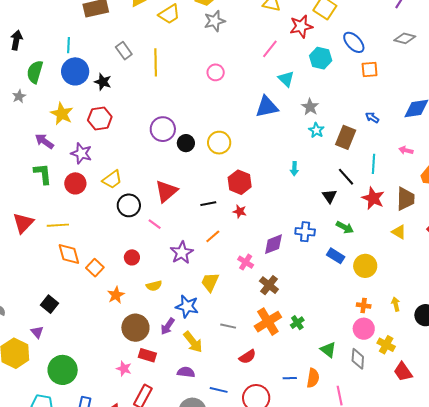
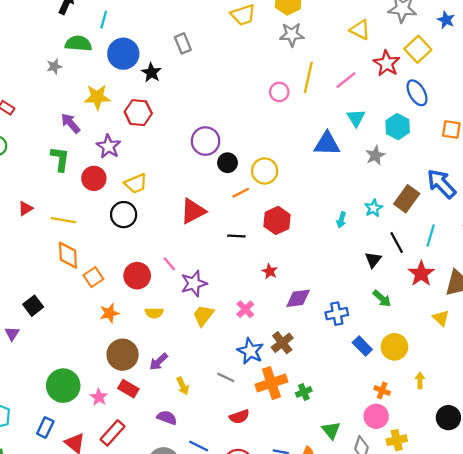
red star: (301, 26) -> (387, 63), turned 30
blue ellipse: (354, 42) -> (417, 93), moved
cyan line: (69, 45) -> (104, 20), moved
cyan hexagon: (321, 58) -> (398, 127), moved
yellow line: (156, 62) -> (308, 78), moved
green semicircle: (35, 72) -> (78, 44), turned 65
yellow star: (62, 114) -> (97, 97), turned 30
blue arrow: (372, 118) -> (441, 184), size x2.0
cyan star: (316, 130) -> (374, 208), moved
black circle: (129, 205) -> (124, 215), moved
red star: (240, 211) -> (270, 271), moved
red triangle: (23, 223) -> (25, 208), size x0.6
pink line: (155, 224) -> (169, 264), moved
blue cross: (305, 232) -> (337, 314), moved, turned -30
orange line: (213, 236) -> (241, 193), moved
blue rectangle: (336, 256) -> (362, 346), moved
red circle: (132, 257) -> (137, 276), size x1.5
pink cross: (246, 262) -> (245, 309), moved
yellow trapezoid: (210, 282) -> (203, 315), moved
yellow arrow: (396, 304) -> (420, 380), moved
blue star: (187, 306) -> (250, 351), moved
yellow arrow: (193, 342) -> (183, 386), size x0.7
yellow cross: (386, 345) -> (397, 440), turned 36
green circle: (63, 370) -> (63, 386), moved

